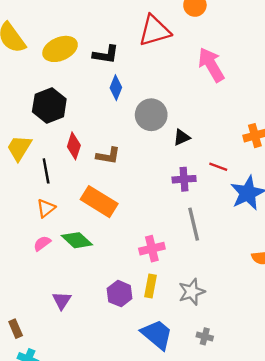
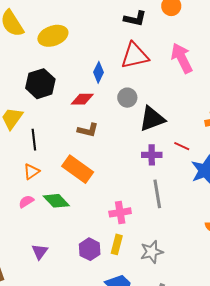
red triangle: (154, 31) -> (135, 56), moved
black L-shape: (106, 54) -> (135, 19), moved
gray circle: (151, 115) -> (127, 98), size x0.7
black triangle: (182, 137) -> (152, 119), size x1.8
red diamond: (74, 146) -> (82, 99), moved, turned 70

